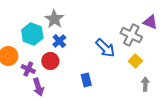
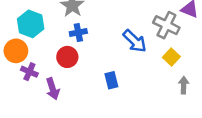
cyan hexagon: (32, 34) -> (31, 24), moved
blue cross: (59, 41) -> (78, 33), turned 32
purple cross: (28, 69) -> (29, 72), moved

